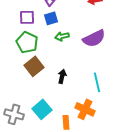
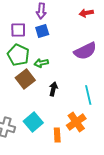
green arrow: (62, 36) -> (41, 63), moved
orange cross: (85, 109) -> (76, 122), turned 30

